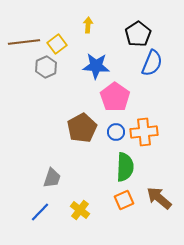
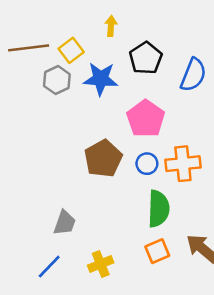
black pentagon: (138, 34) -> (146, 58), moved
blue star: (96, 66) -> (101, 79), moved
yellow cross: (80, 210) -> (101, 264), turned 30

